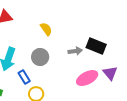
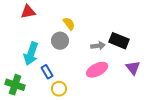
gray circle: (40, 57) -> (60, 41), moved
pink ellipse: (87, 78) -> (97, 70), moved

